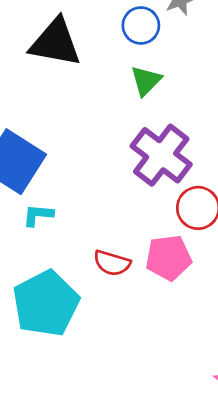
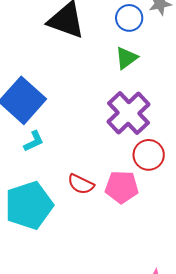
cyan L-shape: (38, 215) -> (34, 141), turned 140

